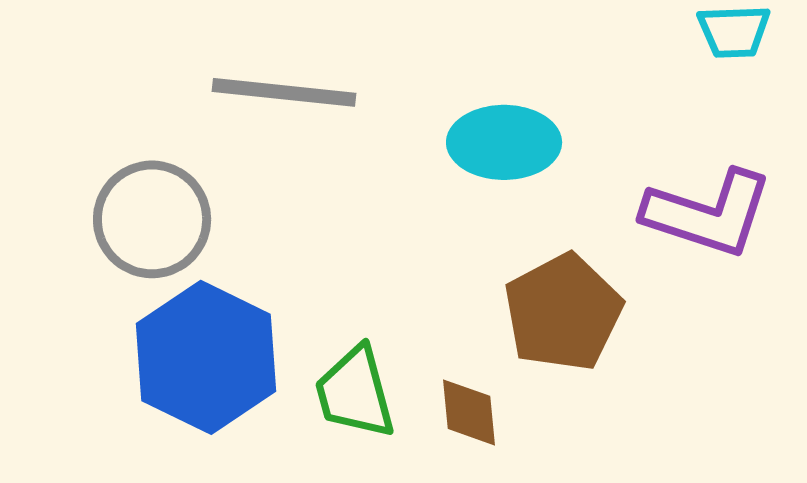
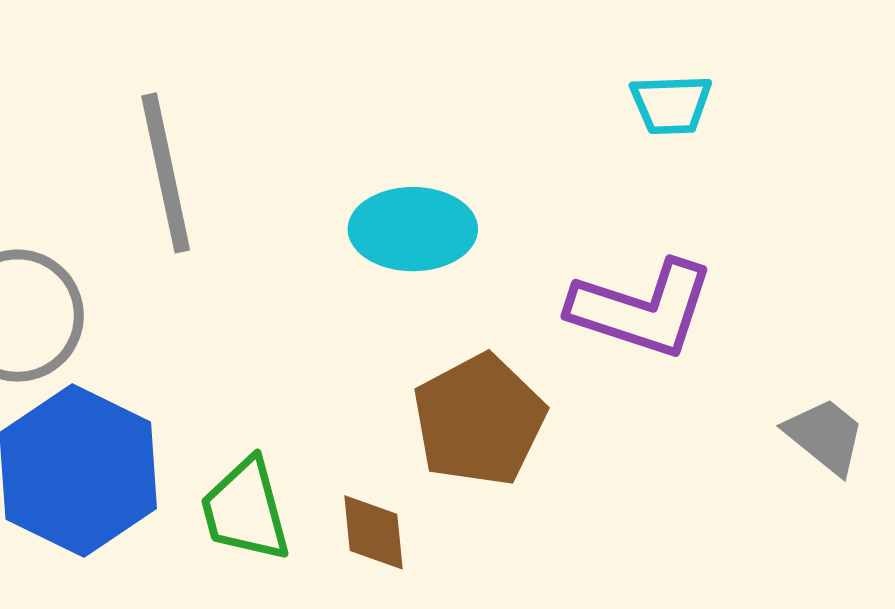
gray line: (284, 92) -> (166, 173), turned 72

